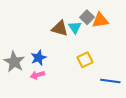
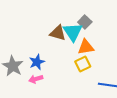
orange triangle: (100, 20) -> (86, 47), moved
cyan triangle: (75, 27) -> (73, 32), size x1.5

